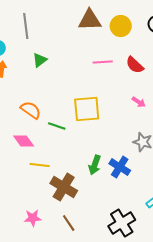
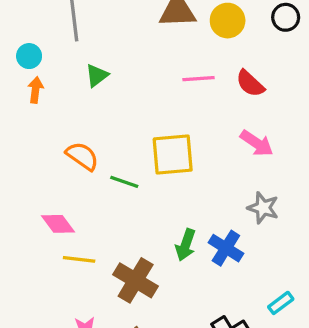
pink arrow: (139, 102) -> (257, 143), size x1.5
pink diamond: (24, 141) -> (58, 224), moved
yellow line: (40, 165) -> (79, 259), moved

